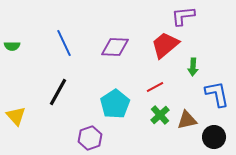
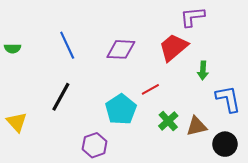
red line: (155, 87) -> (150, 89), moved

